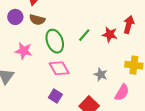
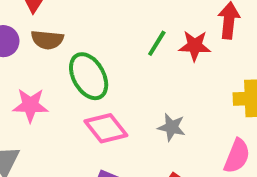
green line: (84, 35) -> (157, 43), moved
gray star: (101, 74) -> (172, 127), moved

